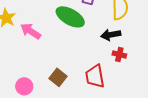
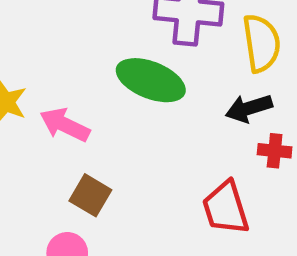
brown square: (58, 77) -> (90, 195), moved

